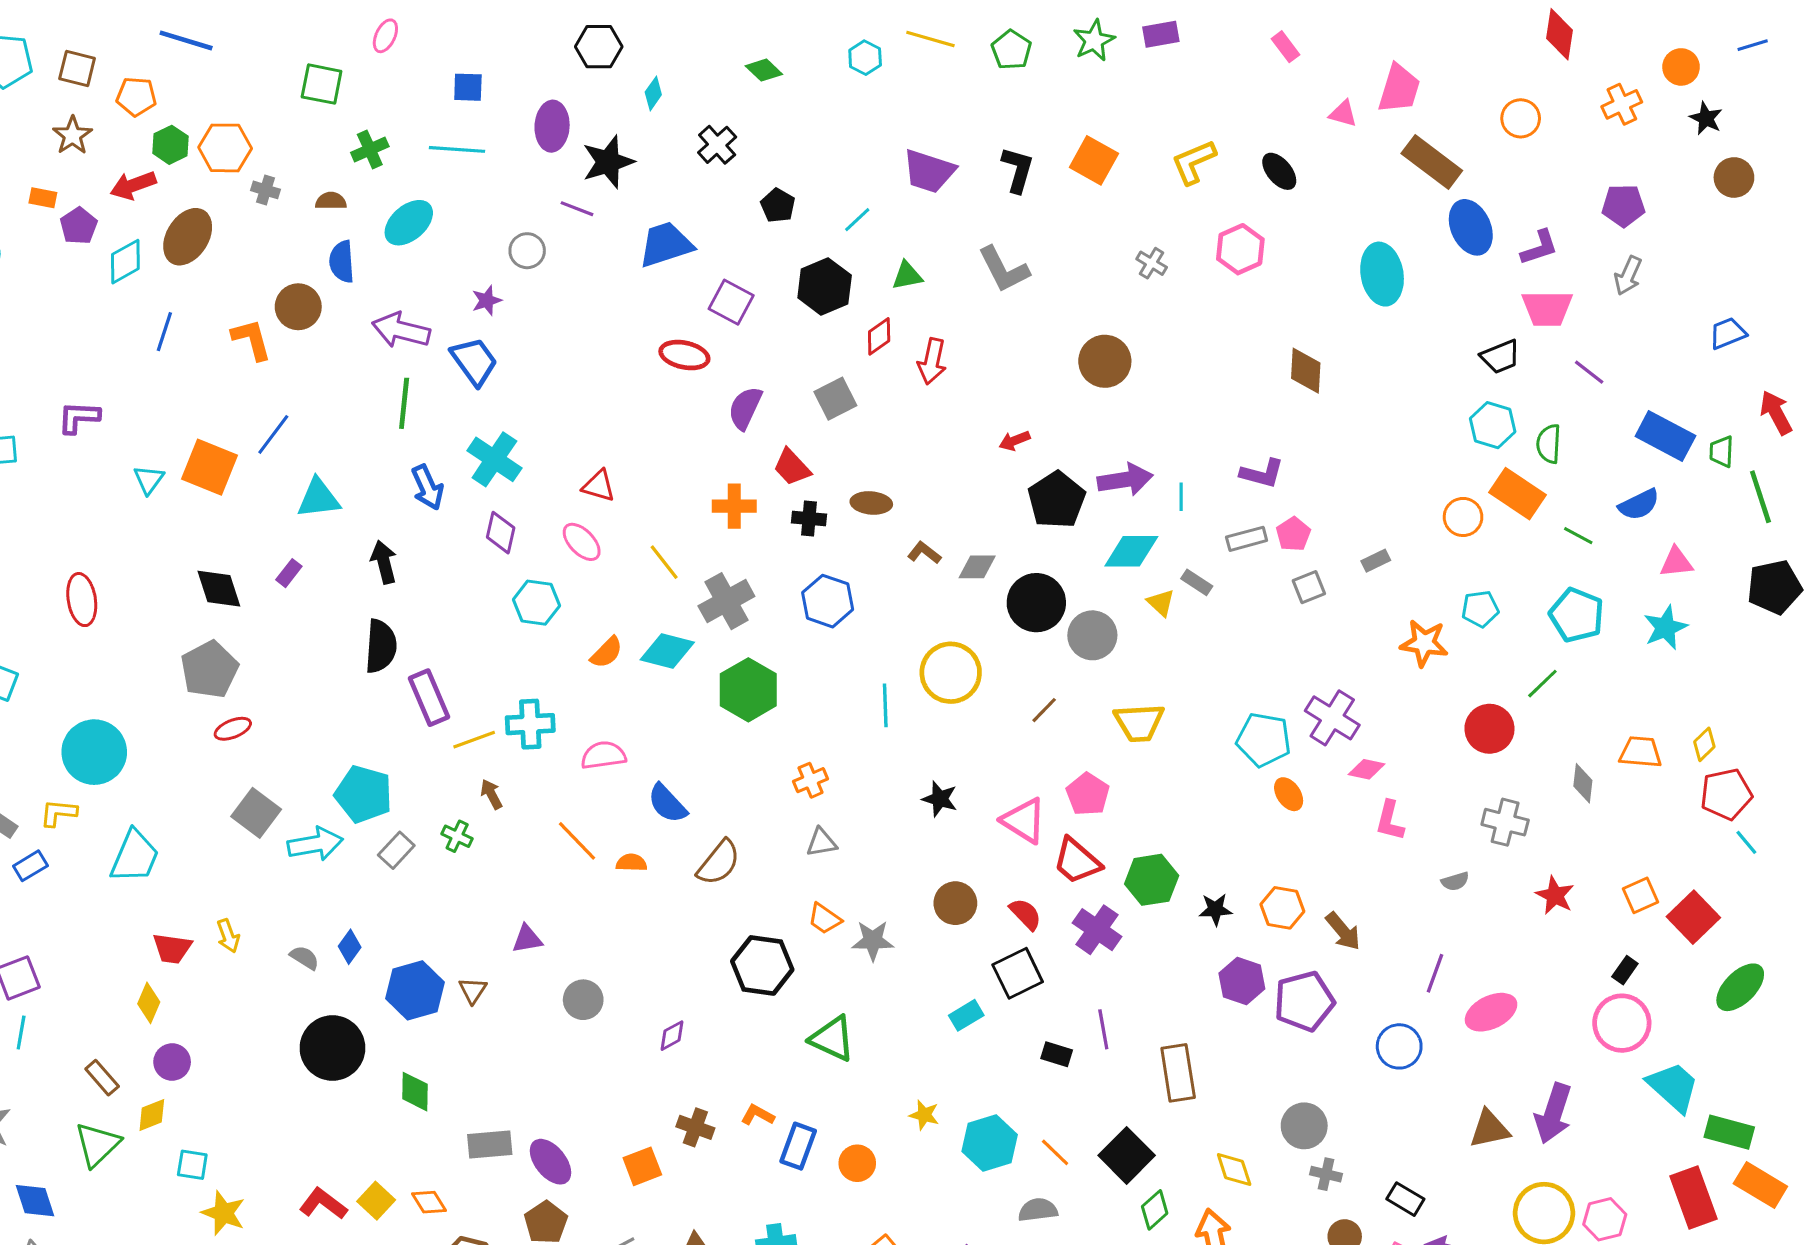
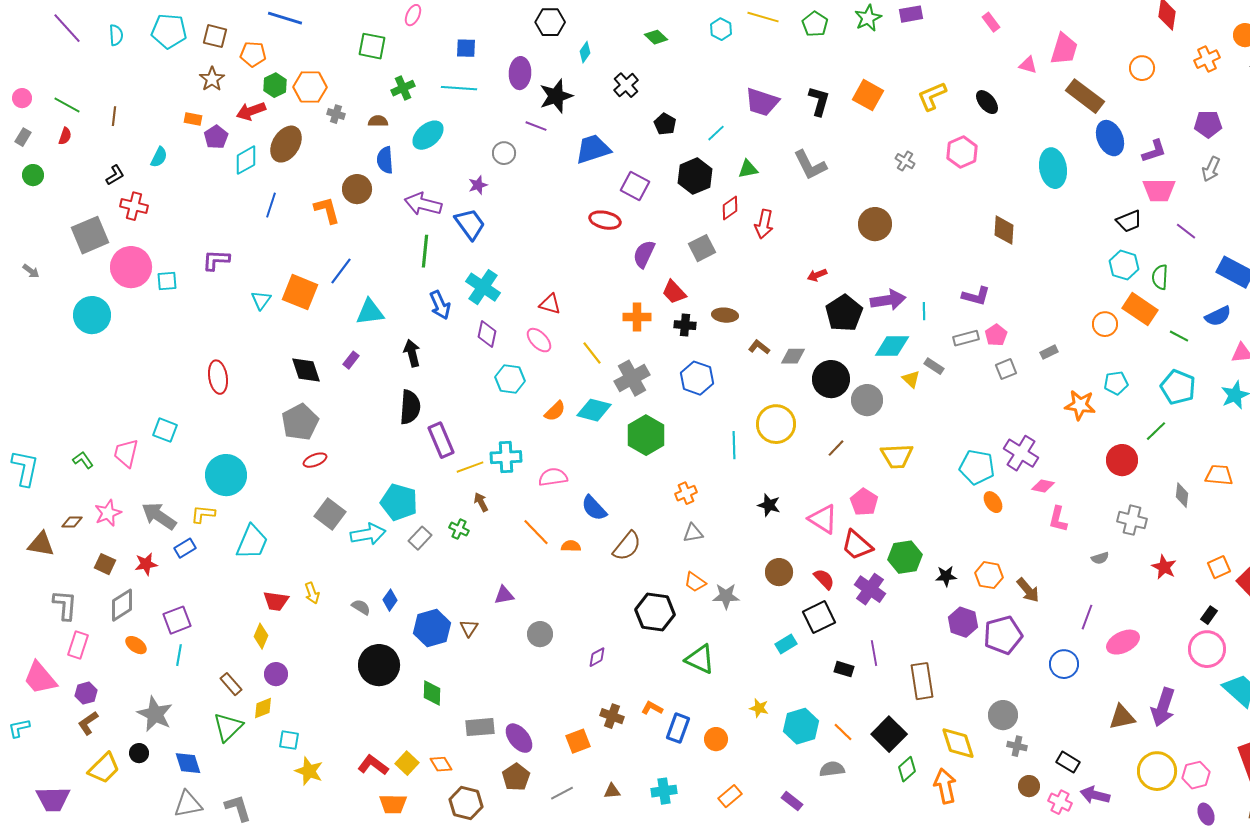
yellow diamond: (1234, 1169) -> (958, 743), size x1.4

